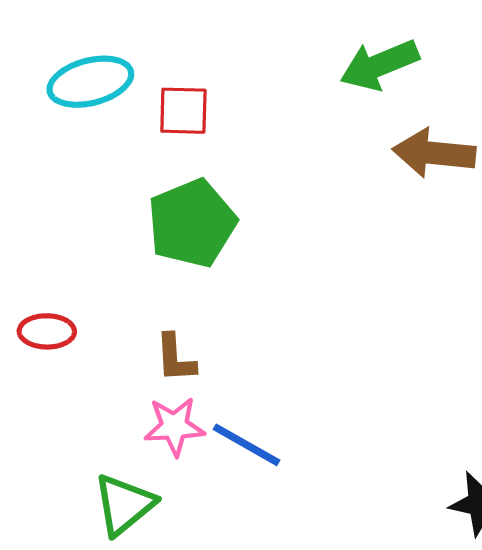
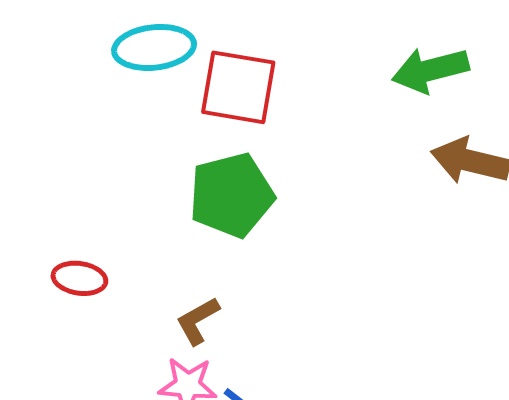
red square: (183, 111) -> (238, 87), size x1.5
brown L-shape: (175, 358) -> (198, 321), turned 56

